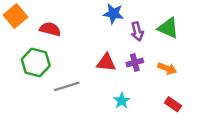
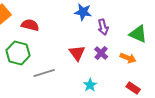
green triangle: (168, 28) -> (138, 34), moved
red triangle: (106, 63) -> (77, 53), turned 48
purple cross: (135, 63) -> (101, 53), turned -32

